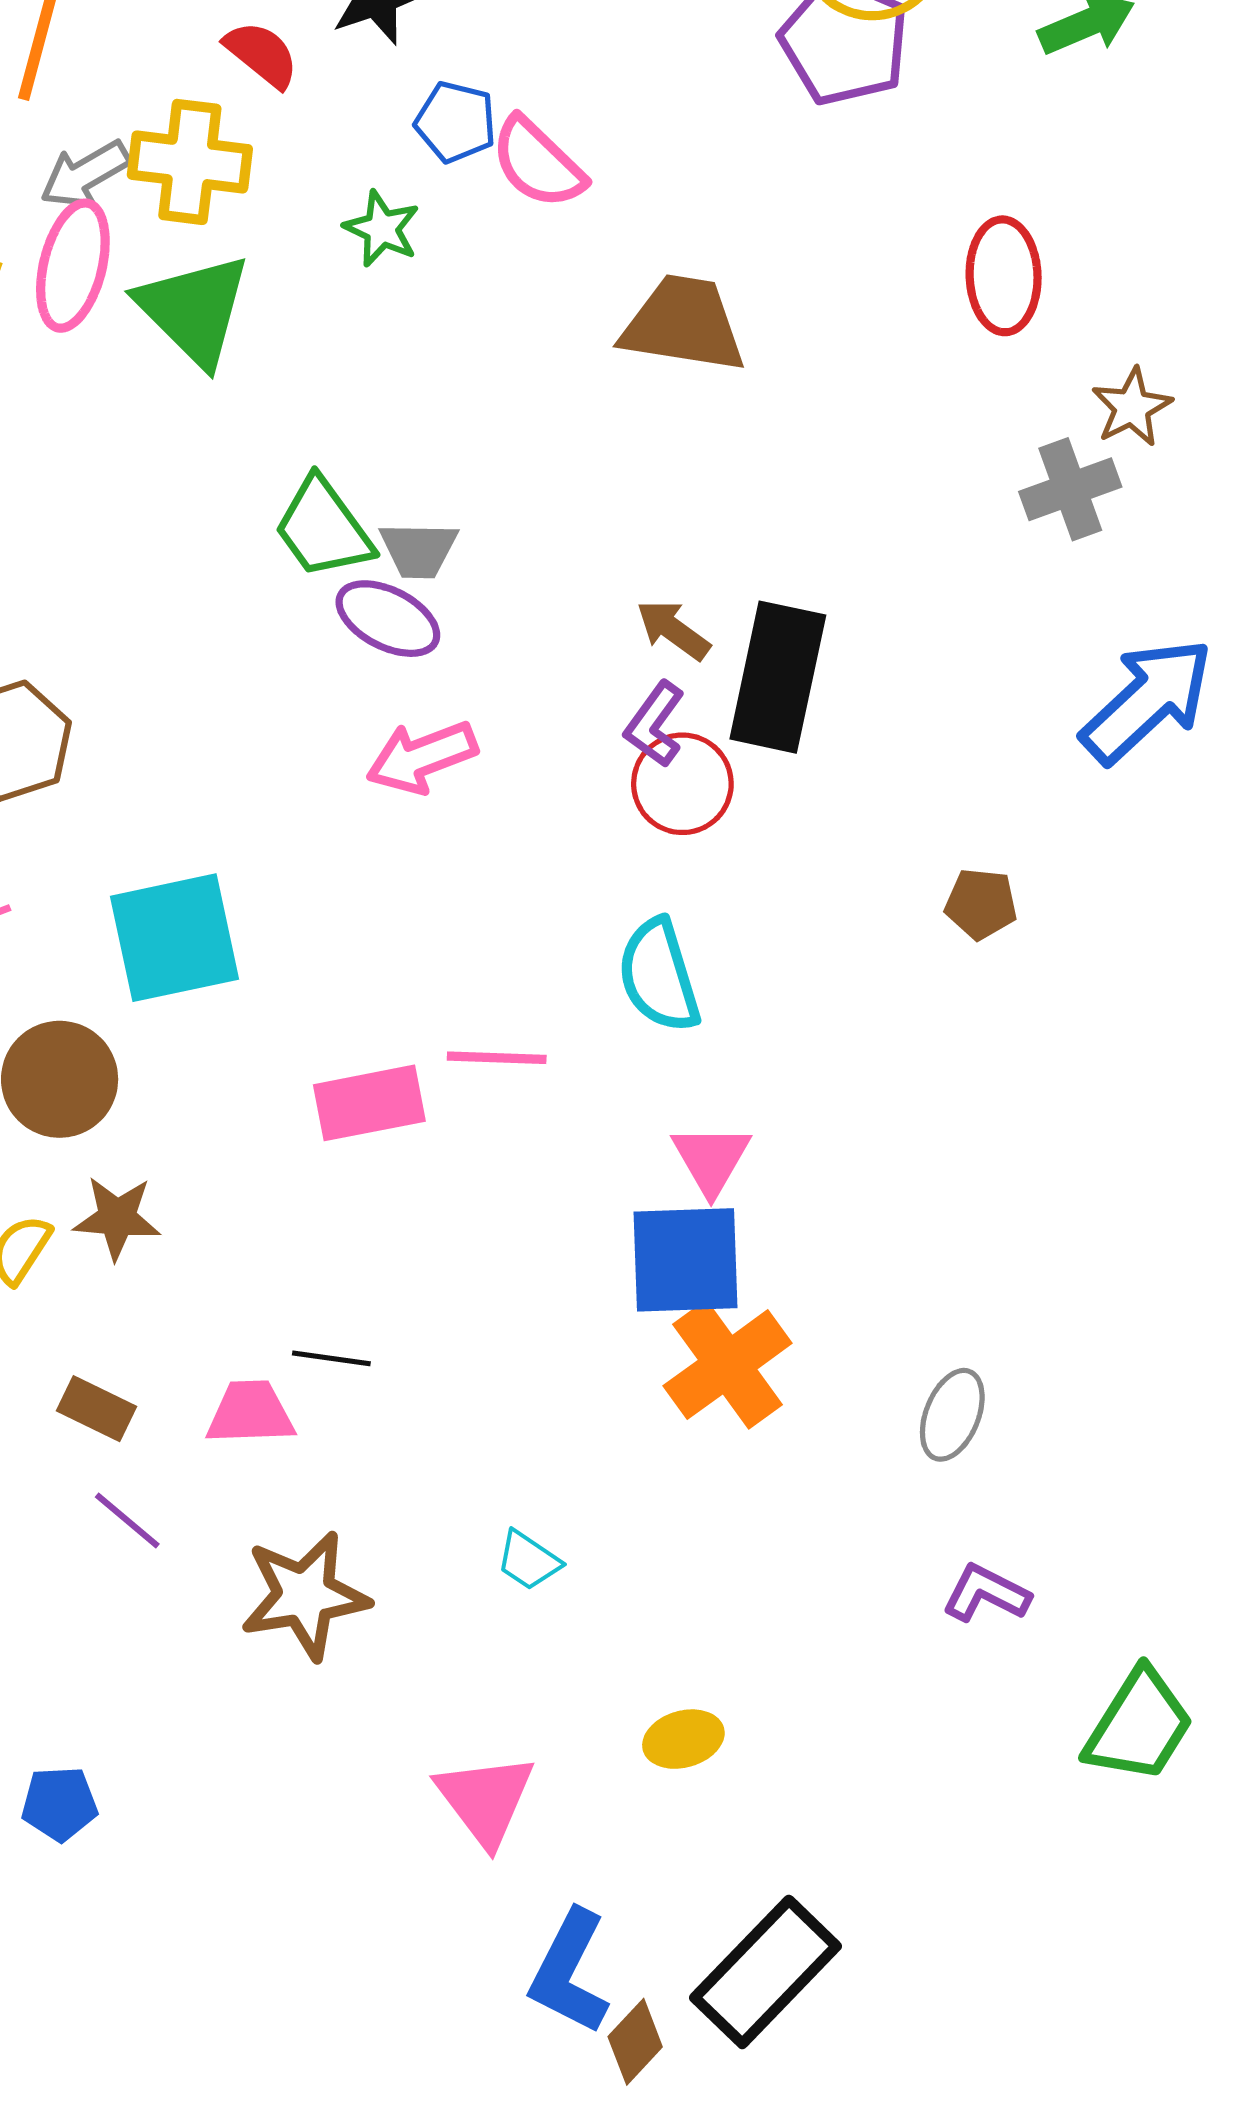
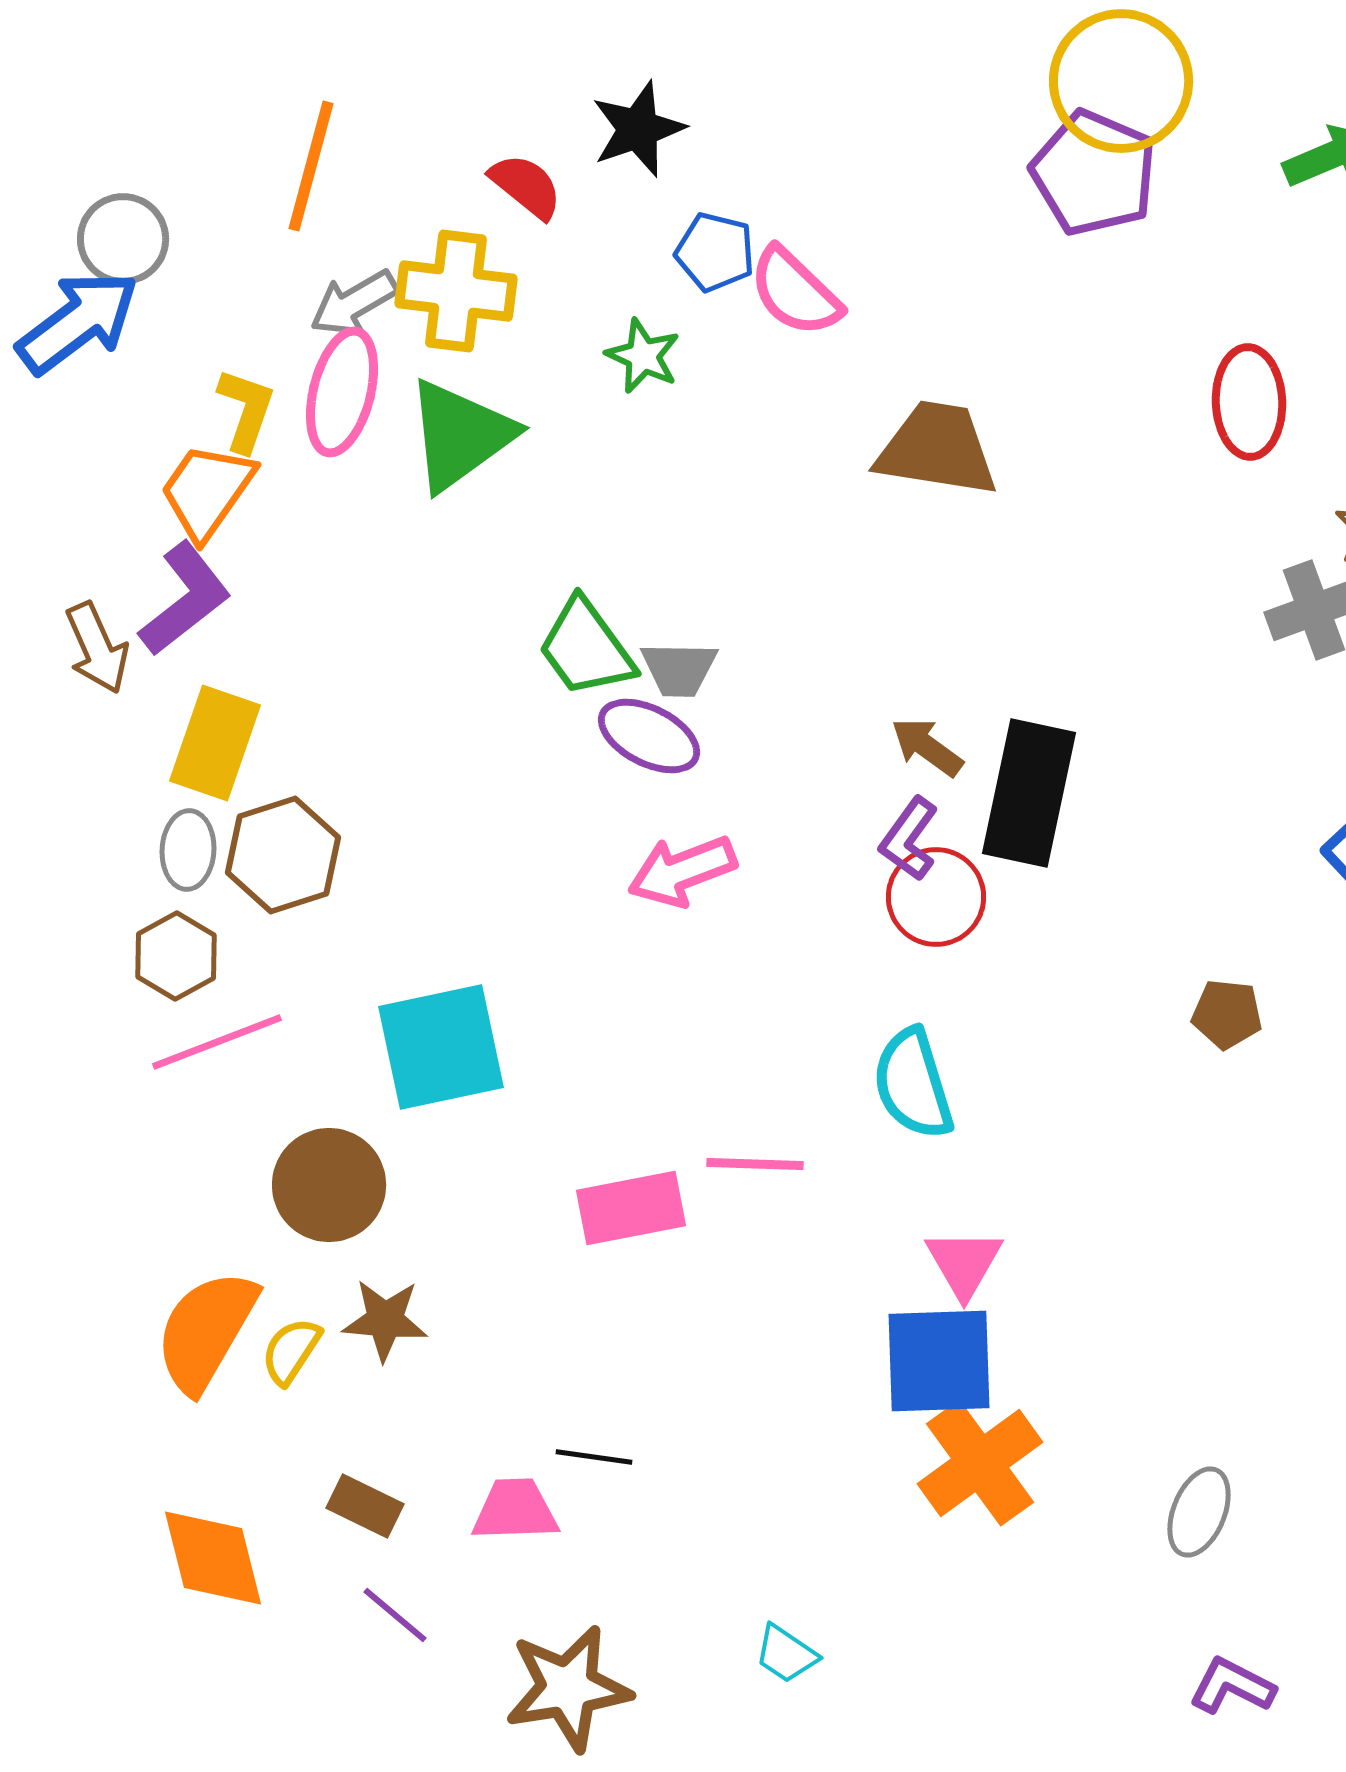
green triangle: (194, 310) -> (460, 435), turned 39

